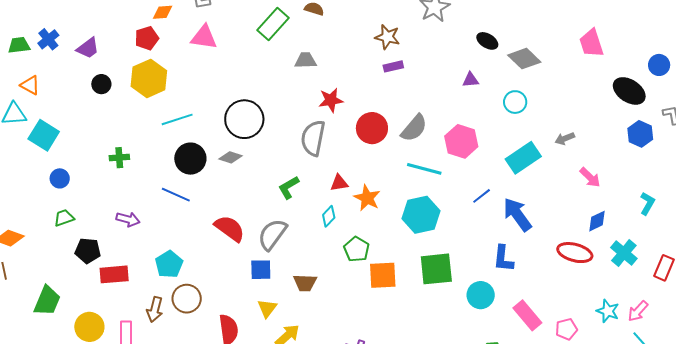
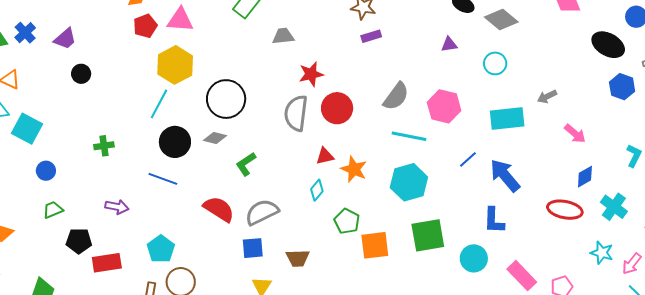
red pentagon: (147, 38) -> (145, 26), moved
yellow hexagon: (149, 78) -> (175, 65), moved
cyan line: (177, 119) -> (159, 104), turned -40
red circle: (372, 128) -> (337, 108), moved
cyan rectangle: (523, 158) -> (507, 119), turned 32
green L-shape: (289, 187) -> (246, 164), moved
gray semicircle: (272, 234) -> (262, 212), turned 32
cyan star: (608, 311) -> (602, 253), moved

